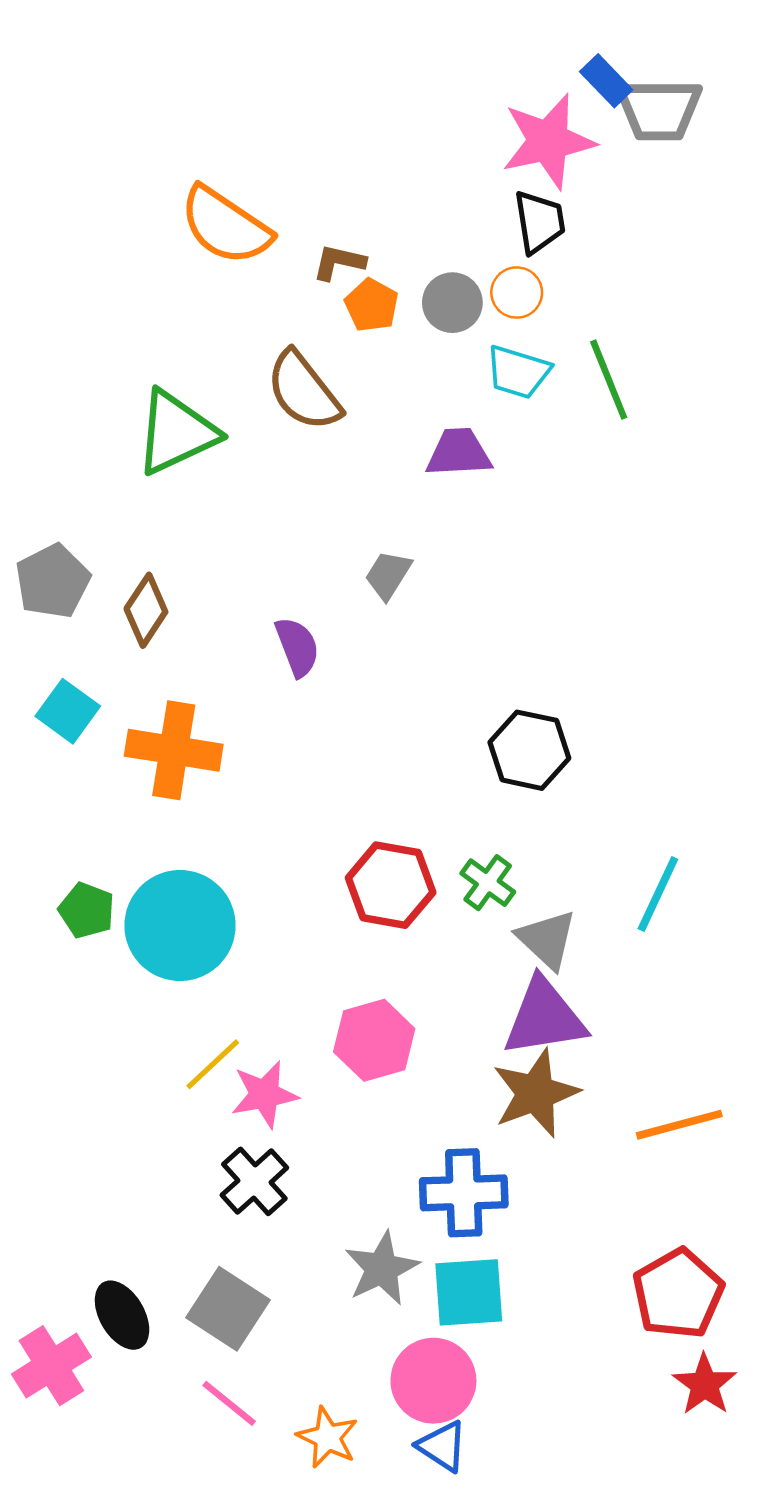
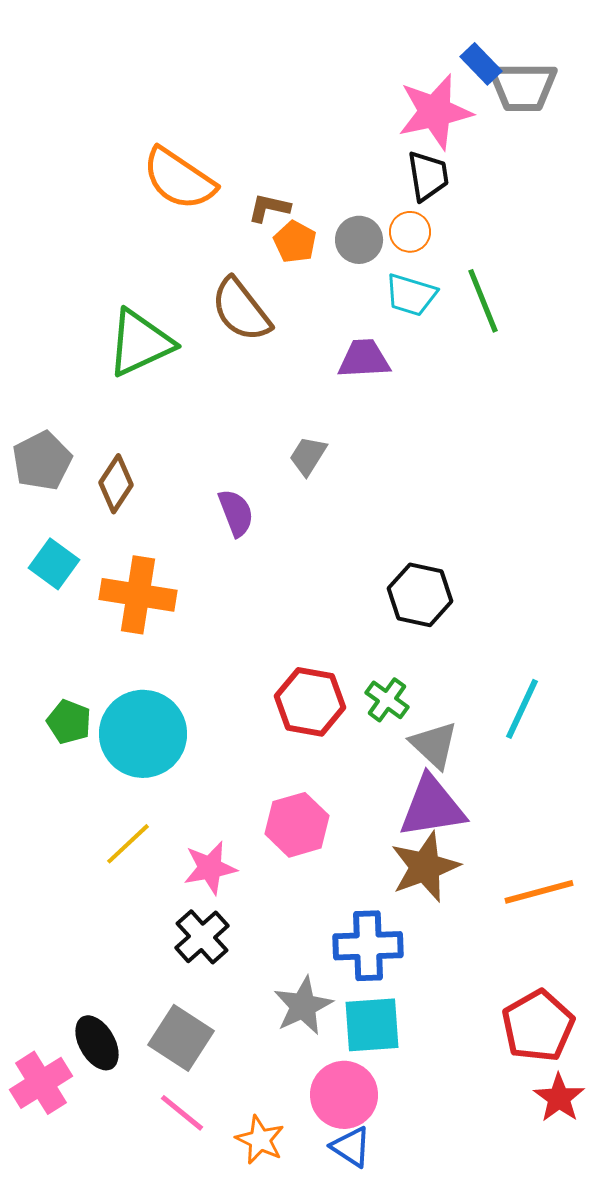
yellow line: (213, 1064) -> (128, 844), moved

